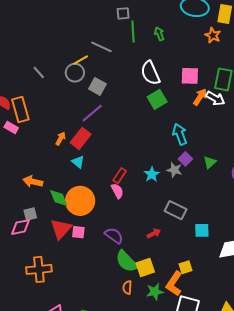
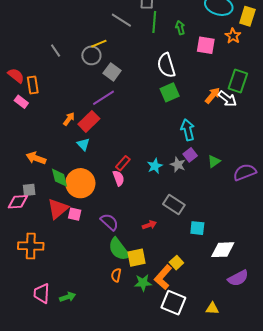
gray line: (101, 47) -> (121, 20), moved
pink square: (190, 76) -> (206, 45), moved
orange rectangle: (20, 109) -> (33, 85), size x0.7
yellow square: (186, 267) -> (176, 263), turned -32

